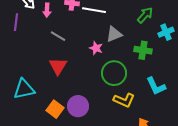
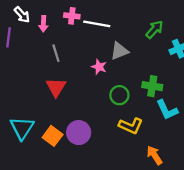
gray line: (58, 36) -> (56, 53), turned 42
green cross: (143, 50) -> (152, 86), moved
green circle: (114, 73) -> (119, 95), size x0.7
cyan triangle: (24, 89) -> (22, 128), moved, turned -45

